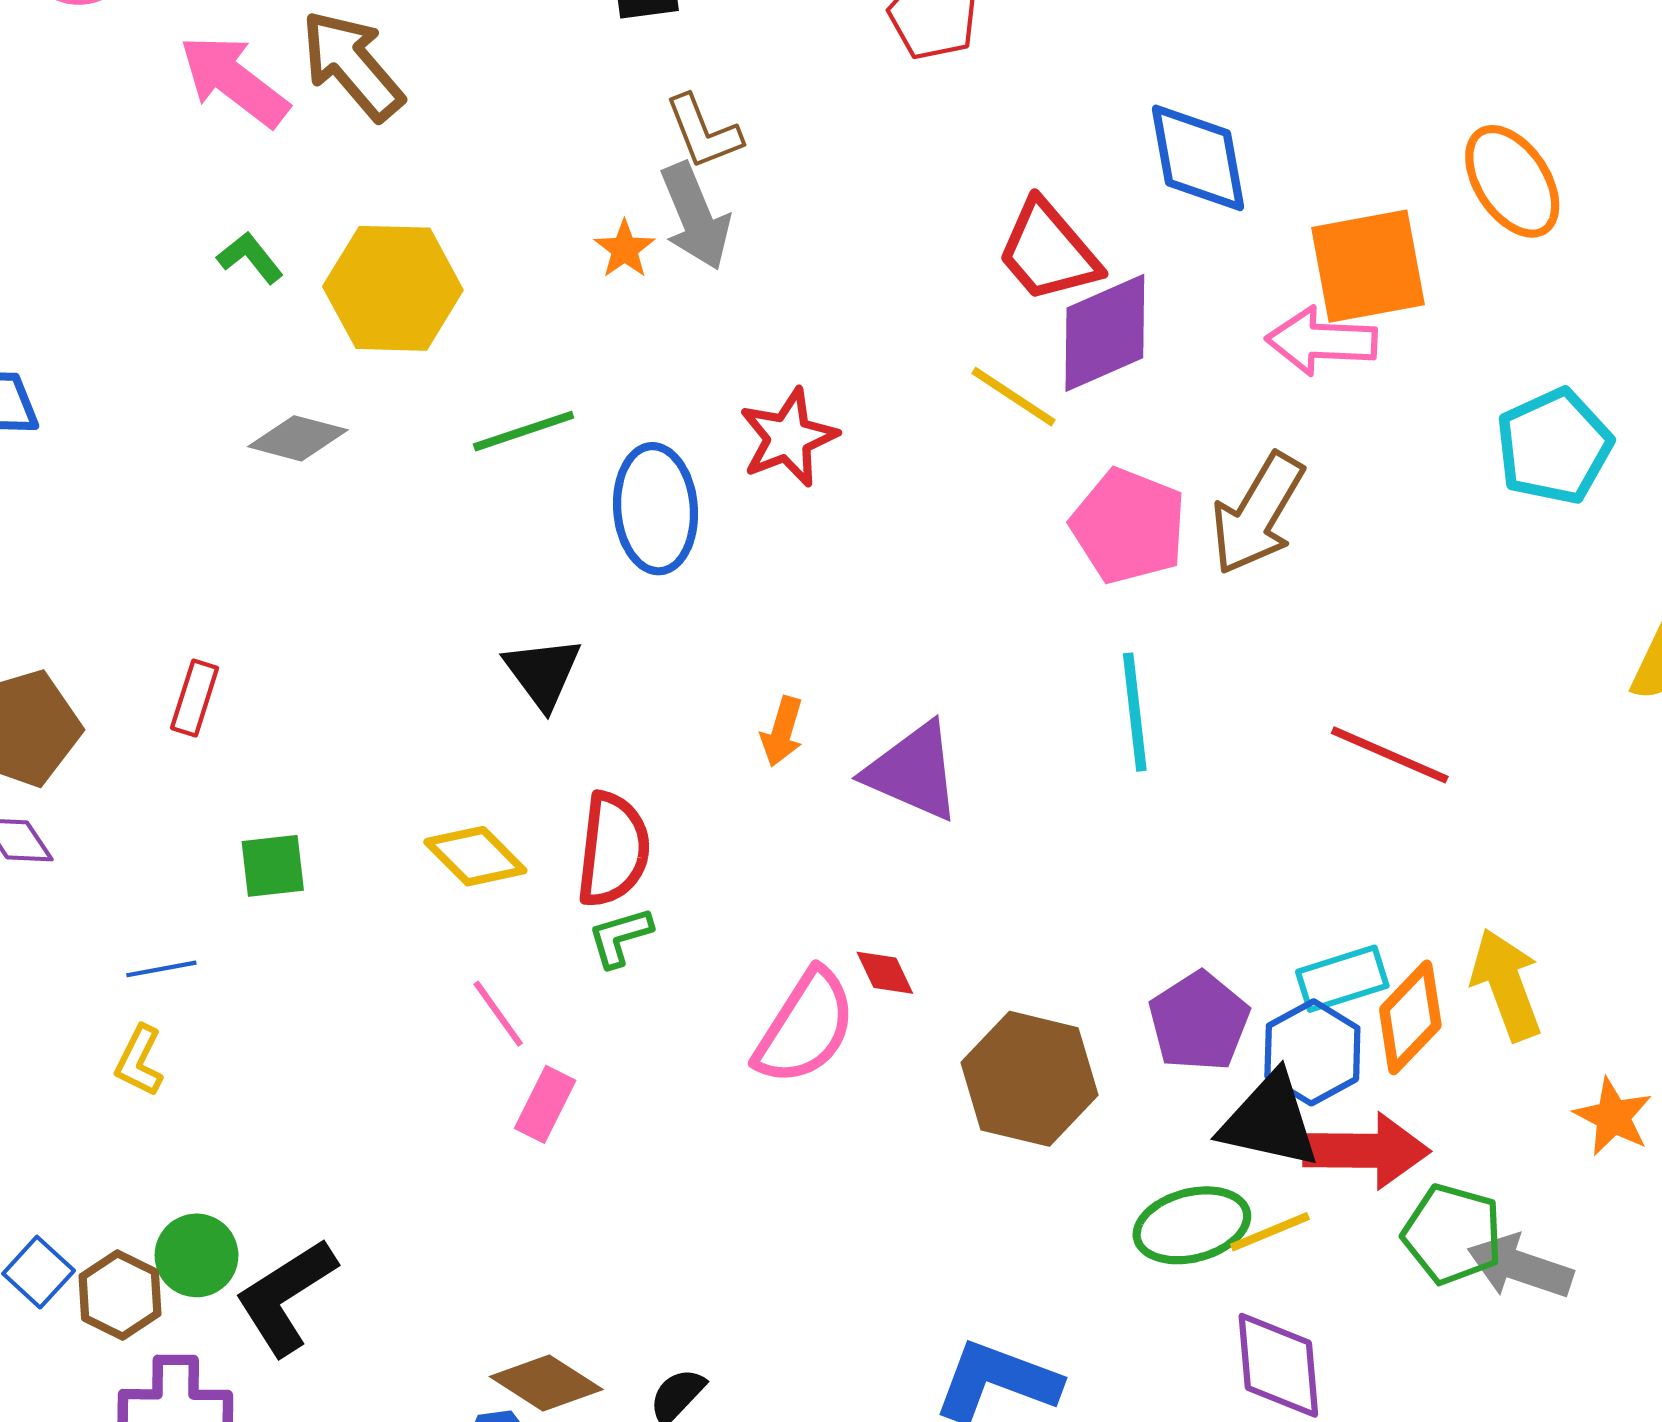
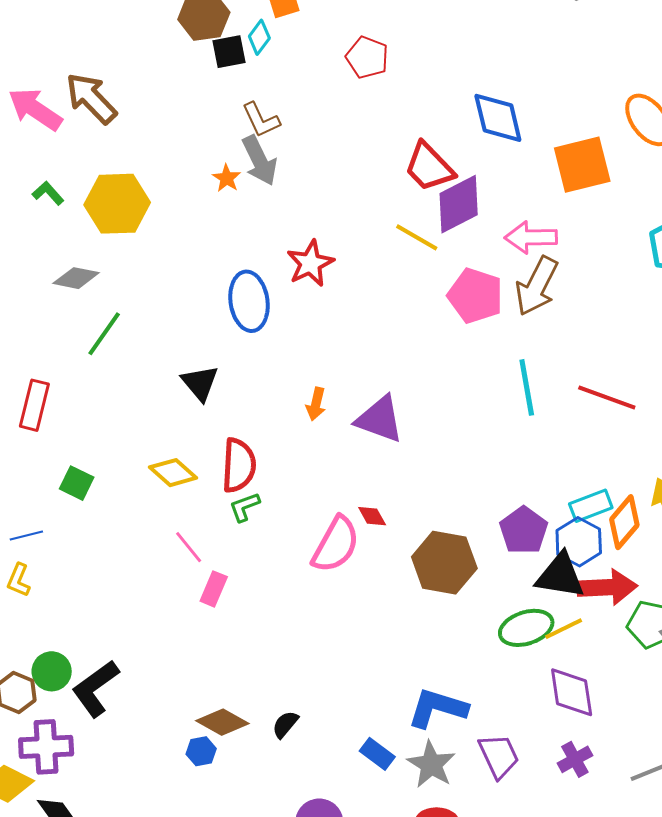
pink arrow: (1321, 341) -> (531, 237), moved
green line: (524, 431) -> (104, 334), moved, turned -33
red rectangle: (195, 698) -> (34, 405), size x1.4
cyan line: (1135, 712) -> (527, 387), moved
green square: (273, 866) -> (77, 483), turned 36

